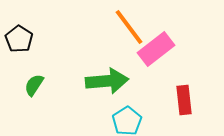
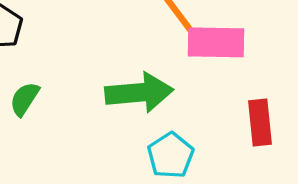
pink rectangle: (156, 49) -> (216, 42), turned 39

